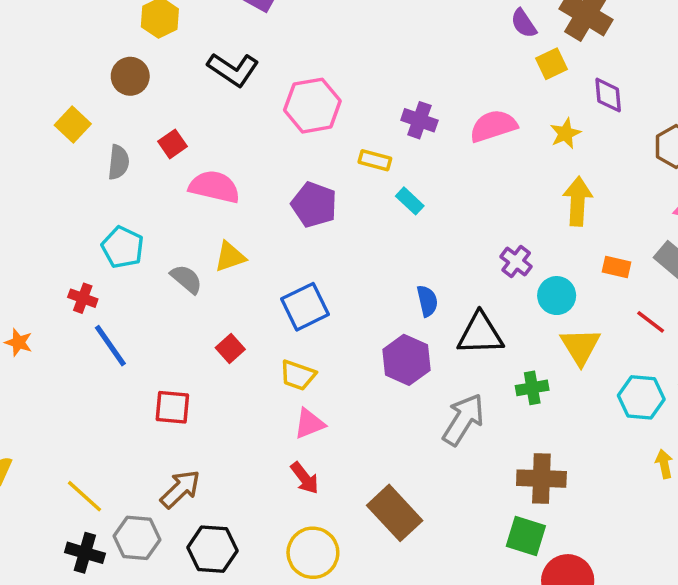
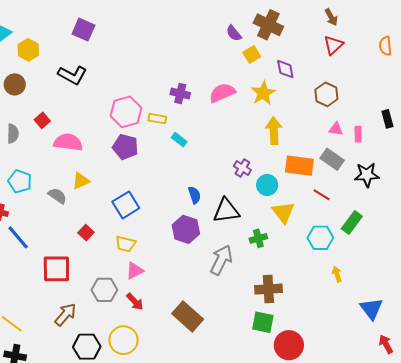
pink hexagon: (312, 106) -> (126, 112), moved
yellow star: (565, 133) -> (263, 93), size x1.4
orange rectangle: (617, 267) -> (299, 166), size x1.8
red square: (172, 407) -> (56, 269), size x1.4
gray hexagon: (137, 538) -> (104, 290), moved
yellow circle: (313, 553) -> (124, 340), moved

